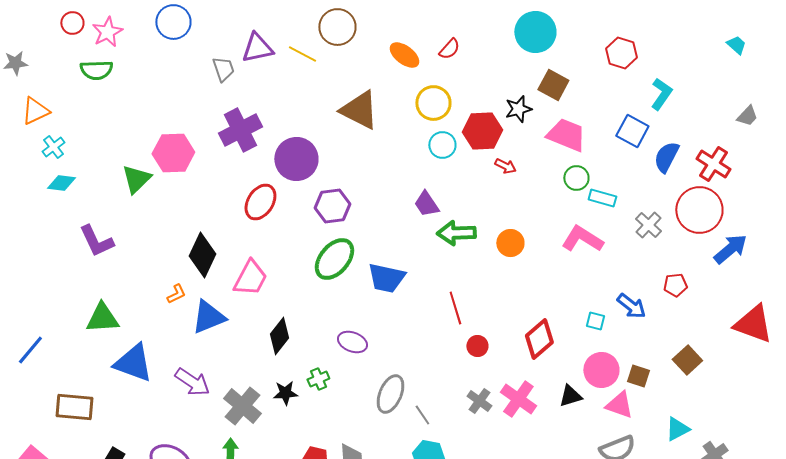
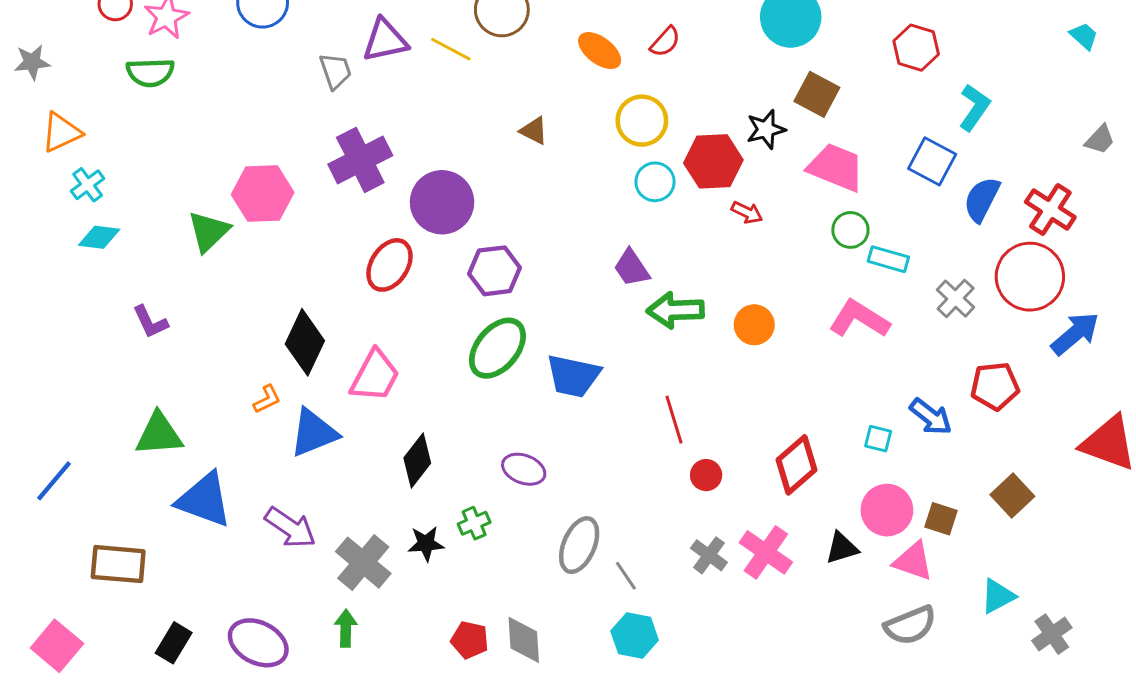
brown triangle: (359, 110) -> (534, 131), size x0.5
purple L-shape: (96, 241) -> (150, 322), size x0.7
red pentagon: (675, 285) -> (995, 386), size x1.4

